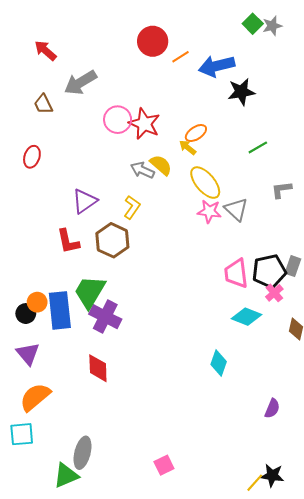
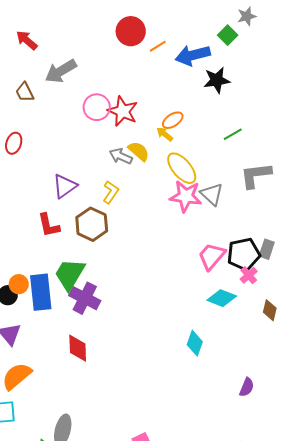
green square: (253, 24) -> (228, 35), moved
gray L-shape: (282, 190) -> (256, 175), size x1.6
pink star: (209, 211) -> (186, 196), size x1.4
pink trapezoid: (236, 273) -> (212, 256), turned 48

